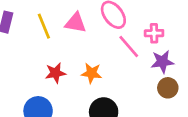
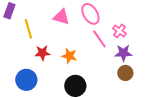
yellow line: (44, 26) -> (28, 29), moved
pink cross: (154, 33) -> (119, 31), turned 32

